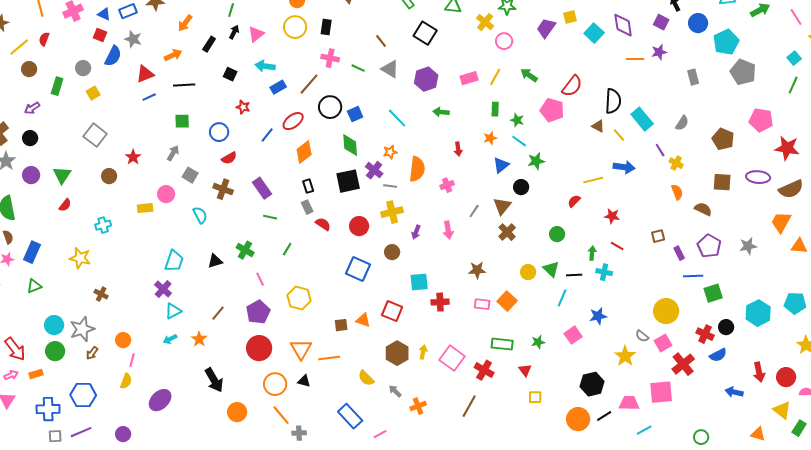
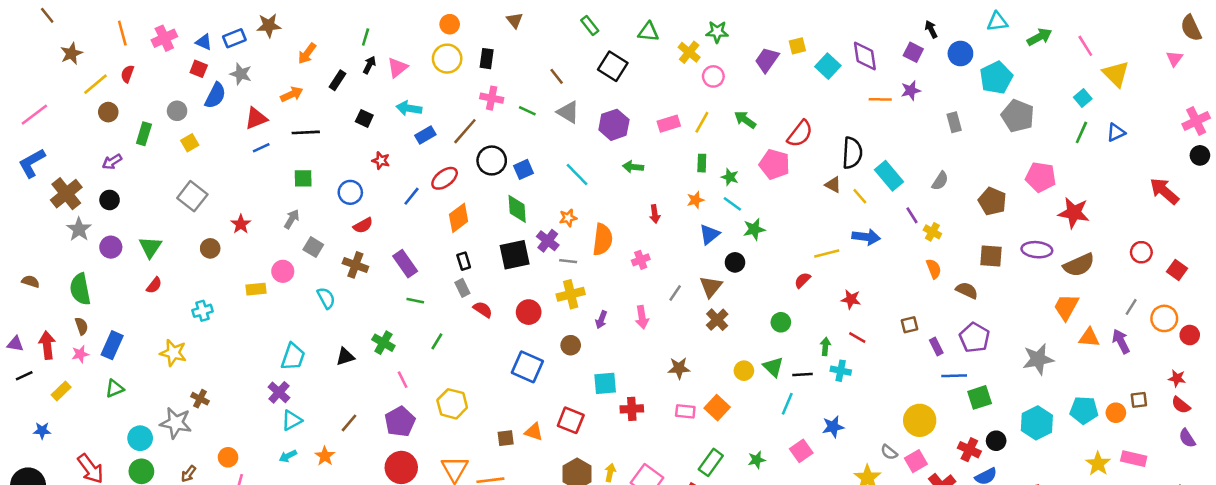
gray star: (748, 246) -> (1038, 359), moved, size x1.4
gray star: (82, 329) -> (176, 423), moved, turned 30
green rectangle: (502, 344) -> (711, 462), turned -60

